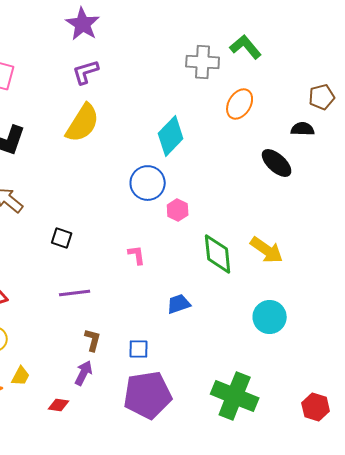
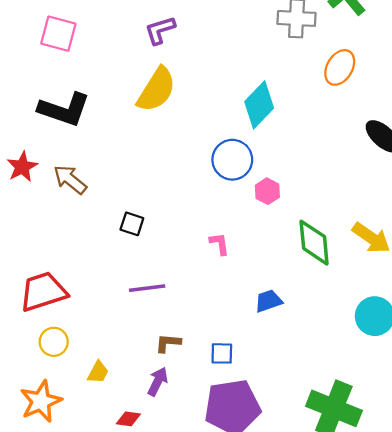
brown L-shape: (93, 340) -> (168, 343), turned -100
yellow trapezoid: (21, 376) -> (98, 372), moved

